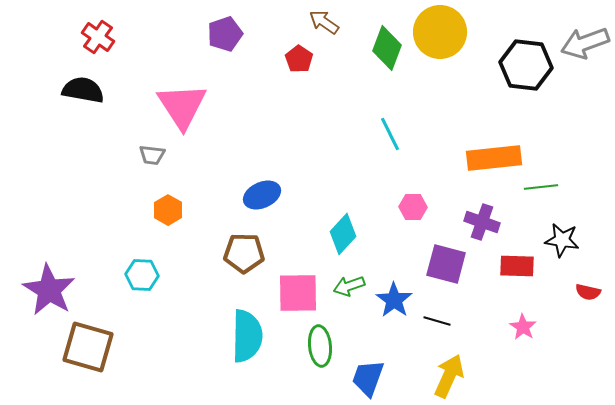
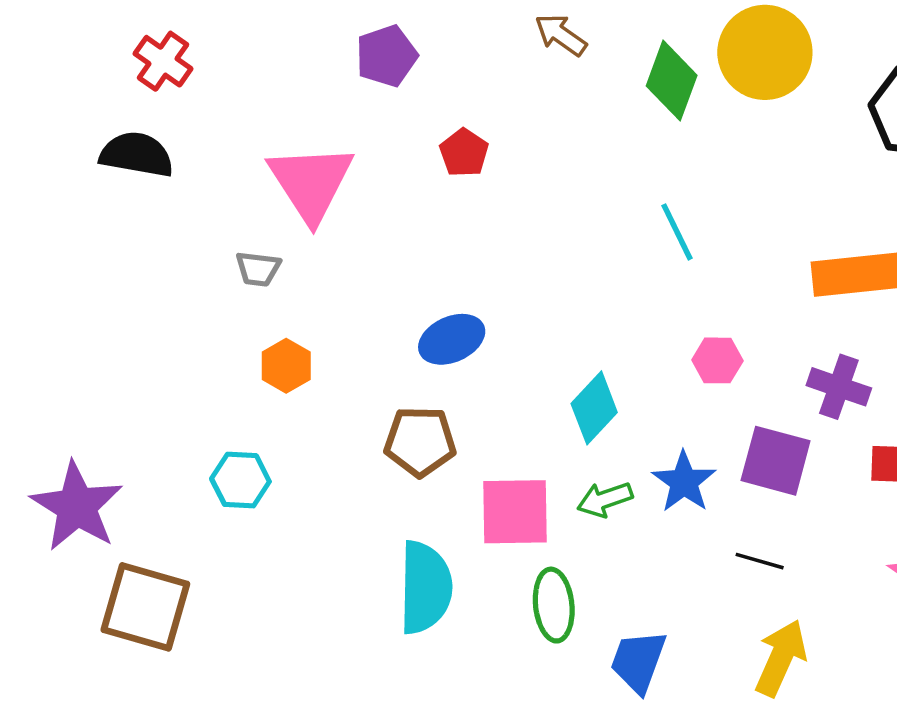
red pentagon: (299, 59) -> (464, 153), moved
blue star: (394, 300) -> (684, 482), moved

